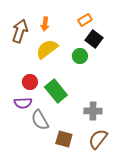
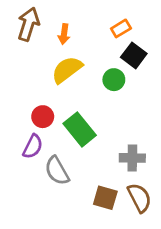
brown arrow: (20, 31) -> (28, 24), moved
purple semicircle: (23, 103) -> (33, 147), turned -60
brown square: (64, 139) -> (105, 198), moved
brown semicircle: (98, 139) -> (139, 198), turned 115

